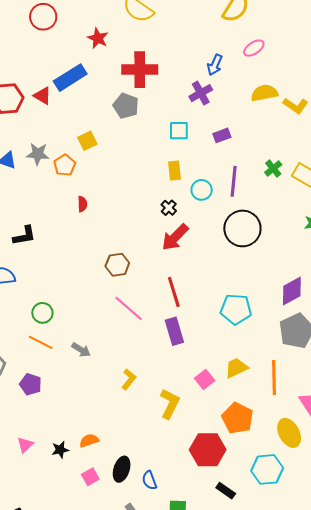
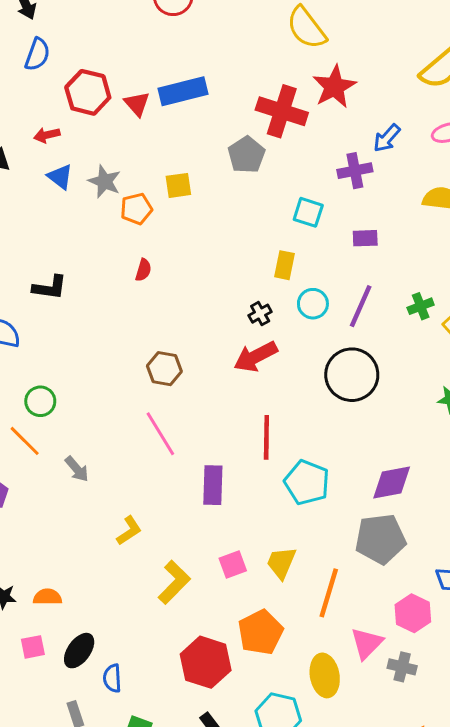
red star: (98, 38) -> (334, 87), moved, size x1.4
red line: (174, 292) -> (266, 437), moved
yellow trapezoid: (236, 368) -> (281, 563), turned -60

